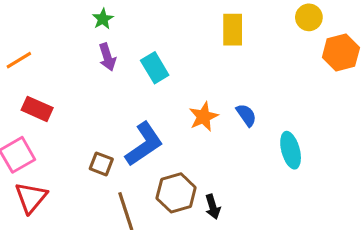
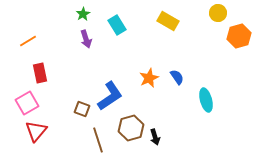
yellow rectangle: (233, 30) -> (168, 21), turned -60
cyan rectangle: (155, 68) -> (117, 25), moved
red rectangle: (37, 109) -> (40, 73), turned 54

